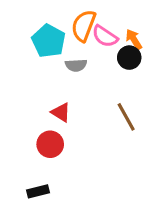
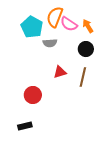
black circle: (129, 58) -> (86, 49), moved
red triangle: (61, 112) -> (60, 72), moved, turned -48
brown line: (126, 117) -> (83, 77), turned 42

